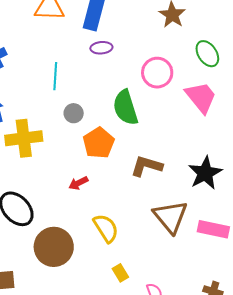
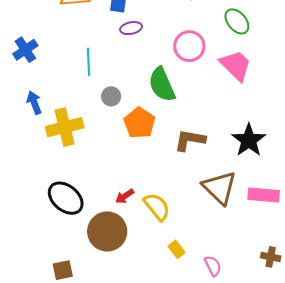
red arrow: (78, 183) -> (125, 196), moved

